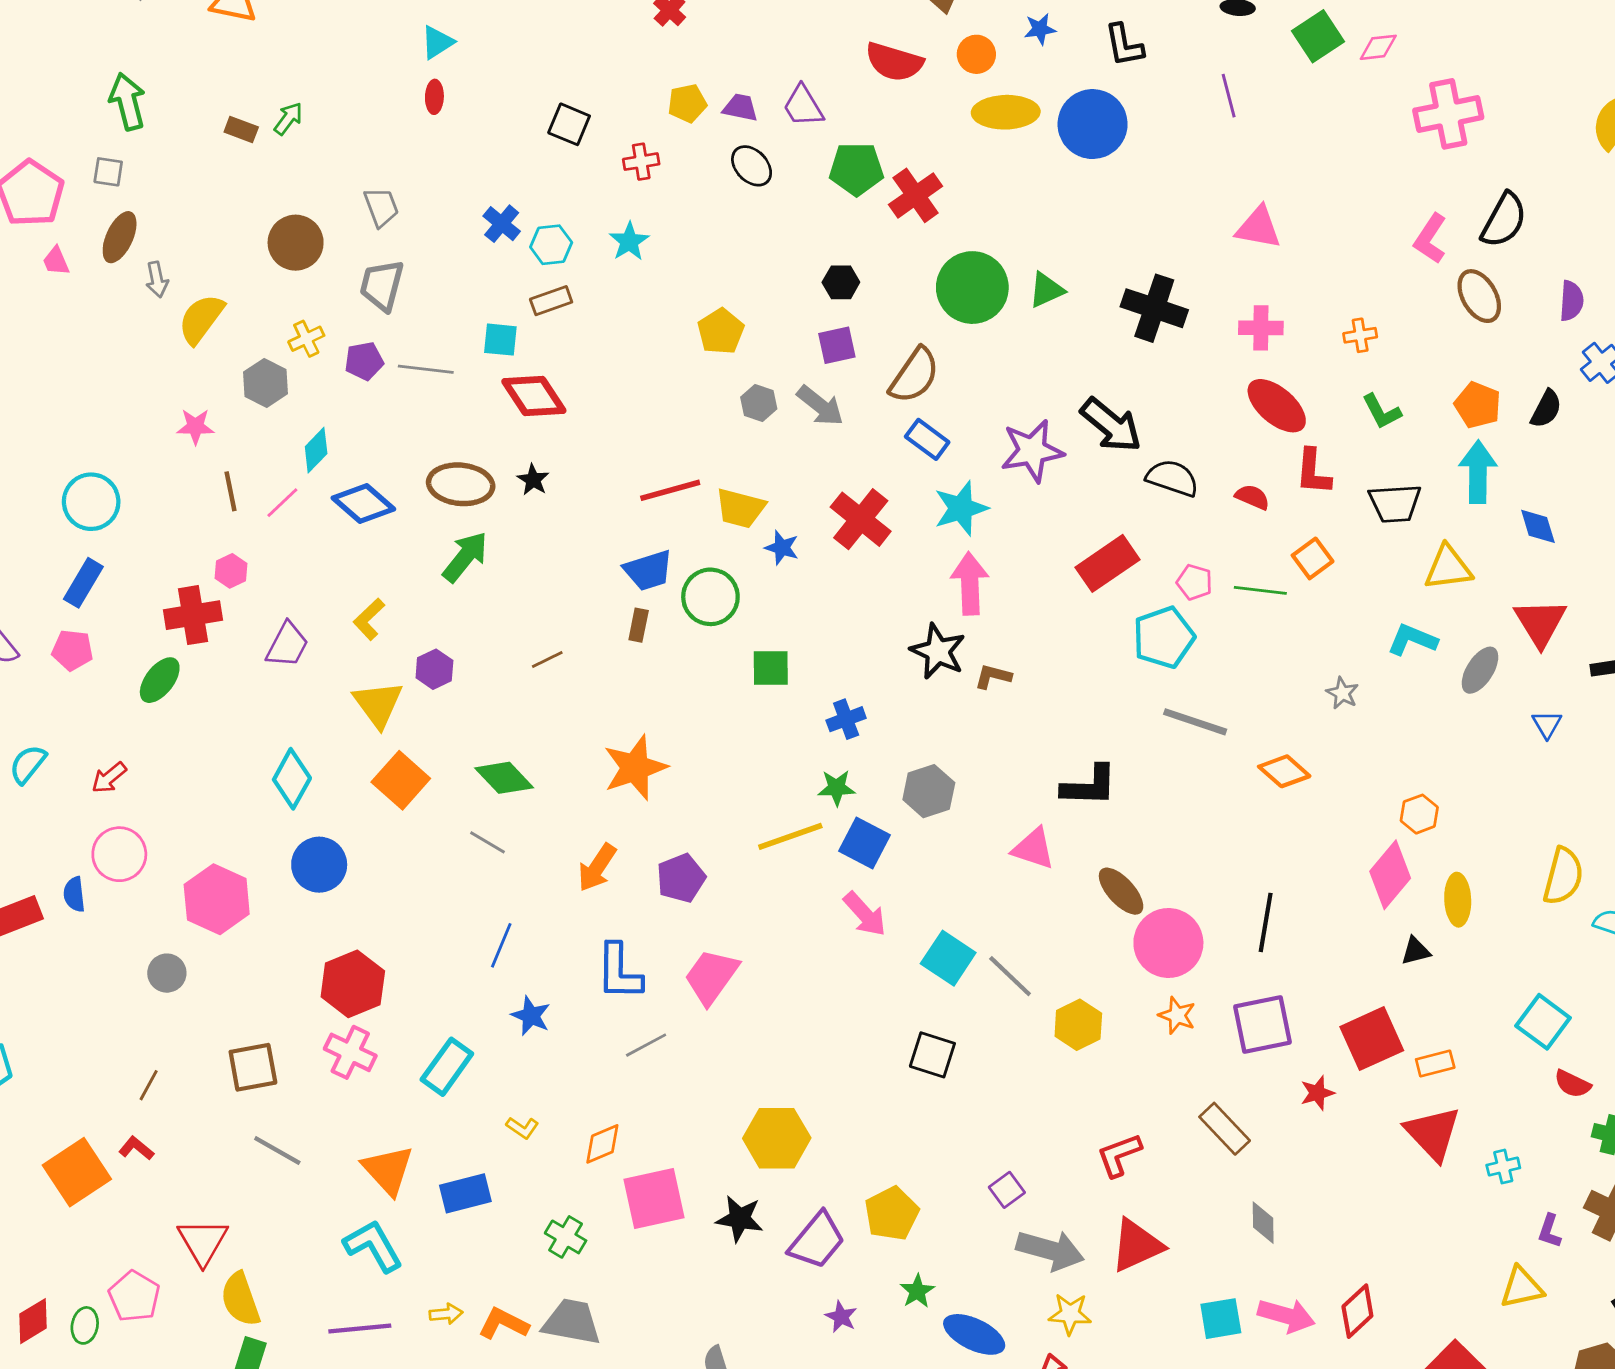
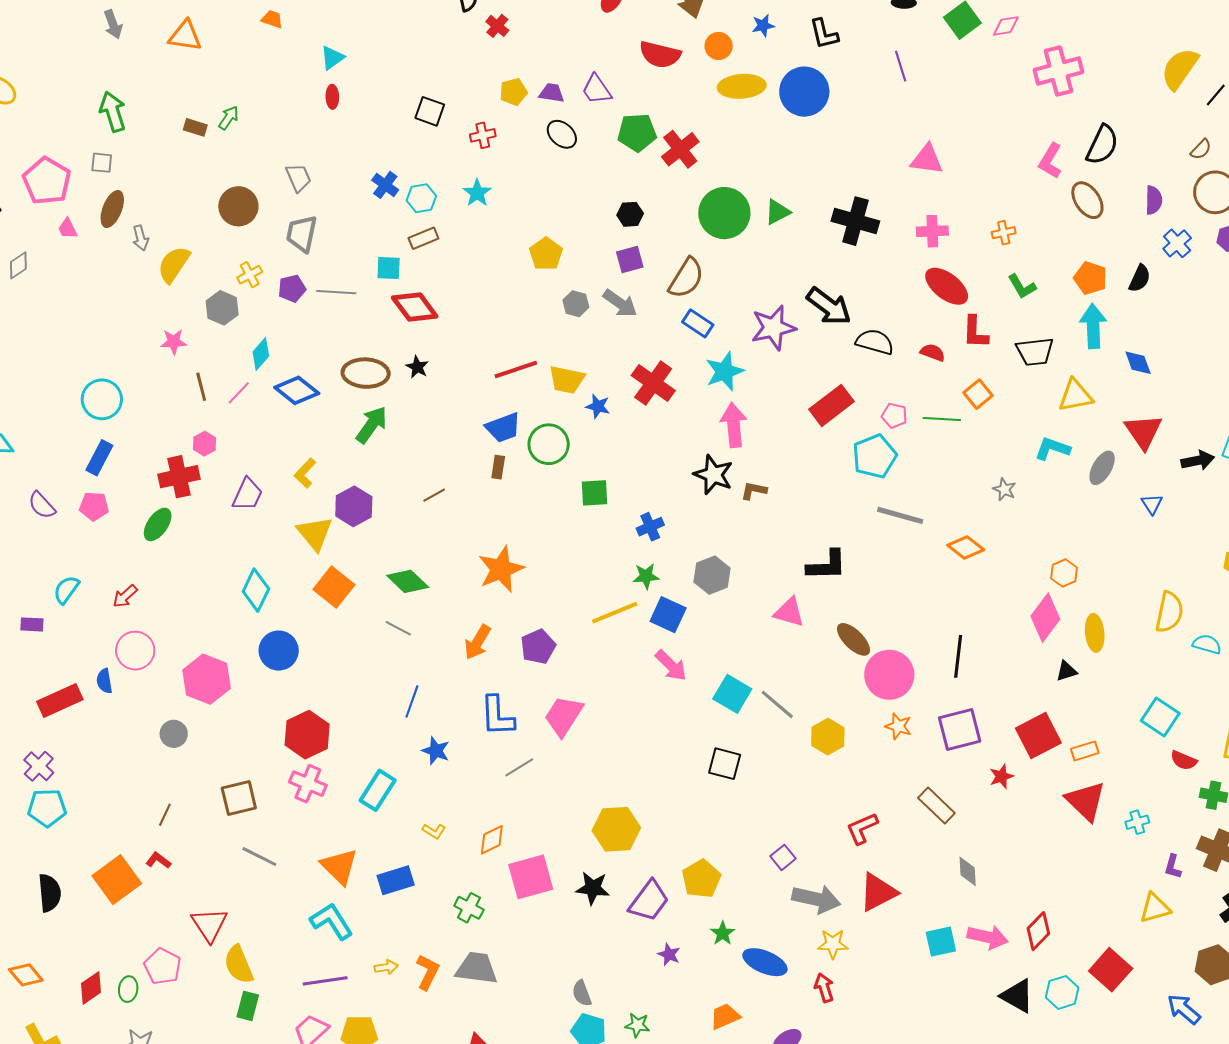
purple hexagon: (434, 669) -> (354, 506), size x1.4
orange L-shape: (503, 1324) -> (428, 972), turned 93

